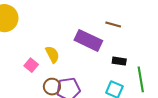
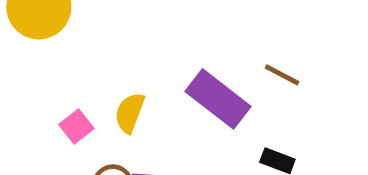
yellow semicircle: (52, 54) -> (130, 113), turned -144

